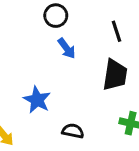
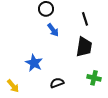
black semicircle: (73, 131) -> (57, 83), turned -32

